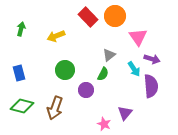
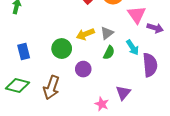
yellow arrow: (56, 36) -> (85, 34), moved
purple arrow: (152, 59) -> (155, 28), moved
blue rectangle: (19, 73) -> (24, 52), moved
green semicircle: (103, 74) -> (109, 53), moved

